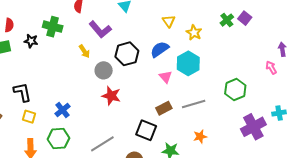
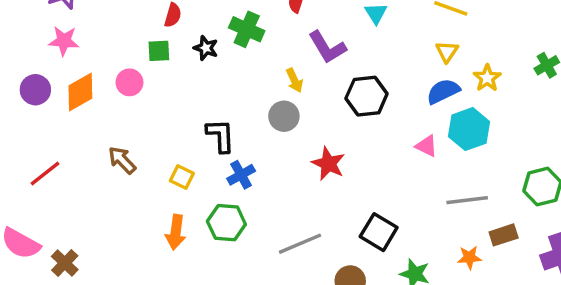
blue semicircle: (160, 49) -> (443, 91), moved
gray circle: (104, 70) -> (284, 116), moved
pink triangle: (166, 77) -> (426, 146), turned -32
black L-shape: (22, 92) -> (220, 136), moved
brown rectangle: (164, 108) -> (504, 235), moved

